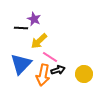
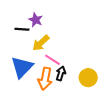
black arrow: (58, 70) -> (61, 73), turned -56

